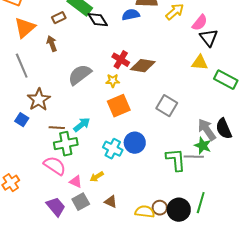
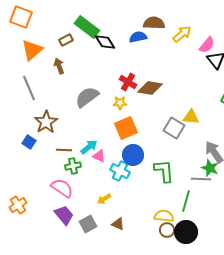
yellow triangle: (200, 63) -> (191, 117), moved
blue circle: (135, 143) -> (133, 155), moved
green cross: (66, 144) -> (73, 166), size x0.7
green L-shape: (176, 160) -> (164, 171), moved
pink triangle: (76, 182) -> (99, 156), moved
green line: (201, 203) -> (186, 201), moved
purple trapezoid: (56, 207) -> (64, 215), moved
yellow semicircle: (145, 212) -> (164, 216), moved

